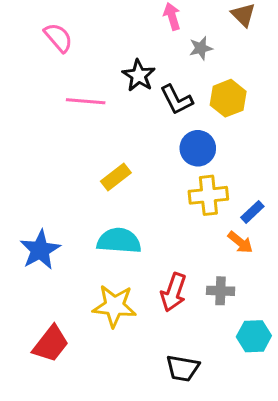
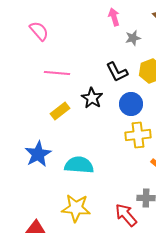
black star: (139, 75) -> (92, 98), moved
yellow rectangle: (116, 177) -> (60, 111), moved
blue star: (40, 250) -> (38, 154), moved
red arrow: (174, 292) -> (126, 215), moved, turned 120

